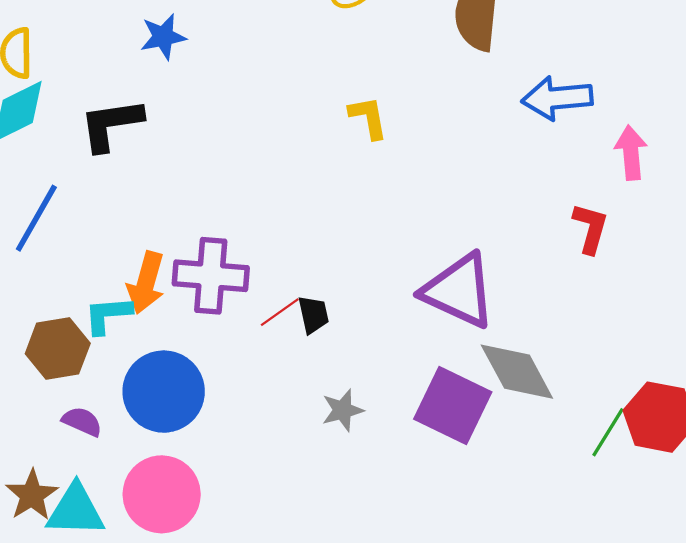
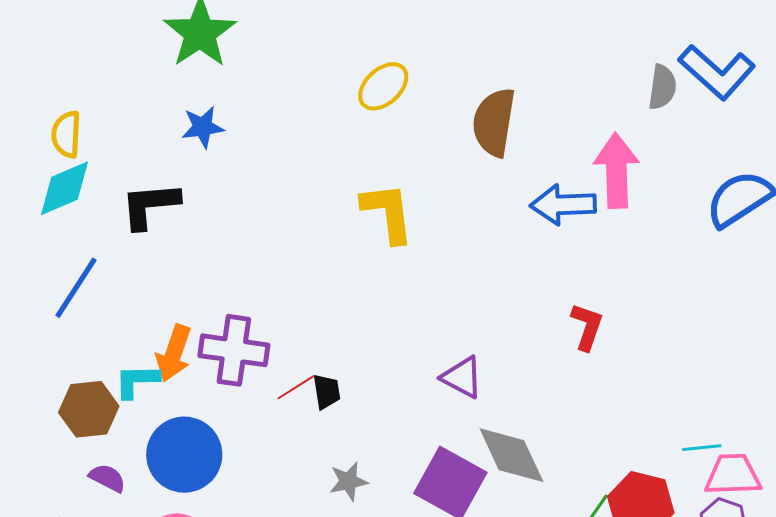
yellow L-shape: (368, 118) -> (388, 213), size x1.5
pink arrow: (631, 153) -> (616, 171), moved, size x1.5
purple triangle: (459, 291) -> (462, 377), size x0.6

